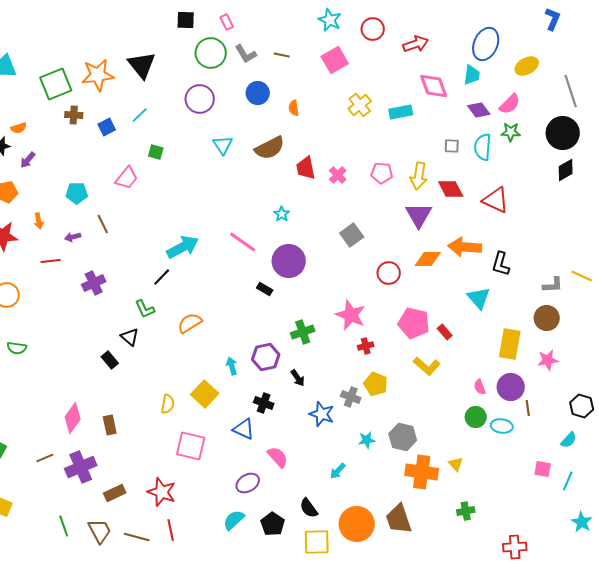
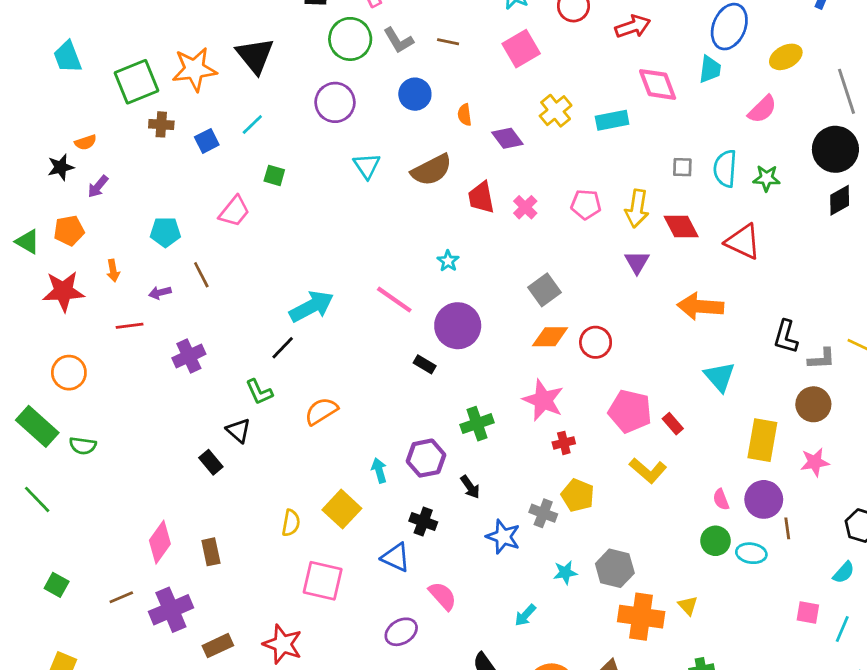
purple diamond: (479, 110) -> (507, 138), moved
green star: (511, 132) -> (767, 178), moved
purple triangle: (419, 215) -> (637, 262), size x0.7
orange diamond: (428, 259) -> (550, 337), moved
black L-shape: (501, 264) -> (786, 337), moved

